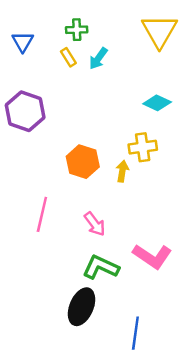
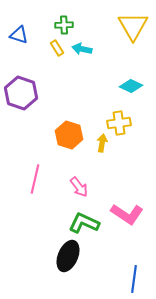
blue triangle: (23, 42) -> (19, 35), turned -42
cyan arrow: (98, 58) -> (82, 49), turned 66
blue line: (135, 333) -> (134, 279), moved

